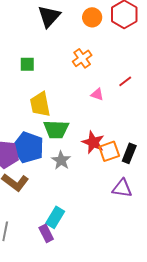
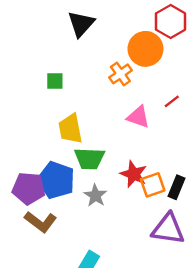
orange circle: (92, 17) -> (145, 49), moved, size x1.5
pink triangle: (97, 94) -> (138, 117), size x1.5
purple triangle: (122, 188) -> (168, 229), size x1.4

